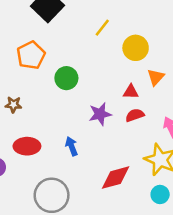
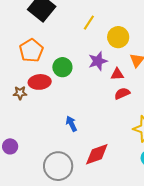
purple star: (100, 114) -> (98, 61), moved
red ellipse: (27, 146) -> (40, 82), moved
red diamond: (115, 178) -> (97, 154), moved

